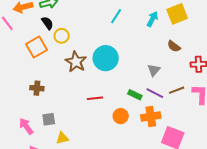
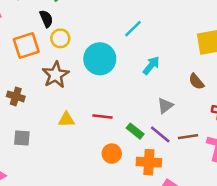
cyan arrow: (152, 19) -> (151, 65), moved
cyan circle: (106, 58) -> (100, 59), moved
brown star: (76, 62) -> (56, 75), moved
red line: (95, 98) -> (102, 117), moved
yellow triangle: (62, 138) -> (66, 120), moved

